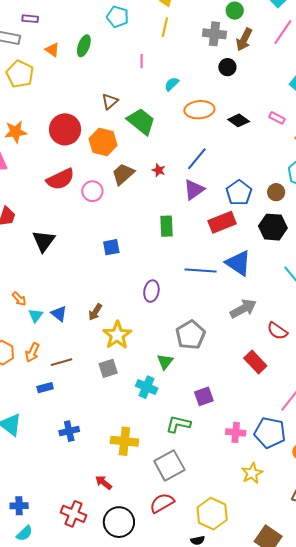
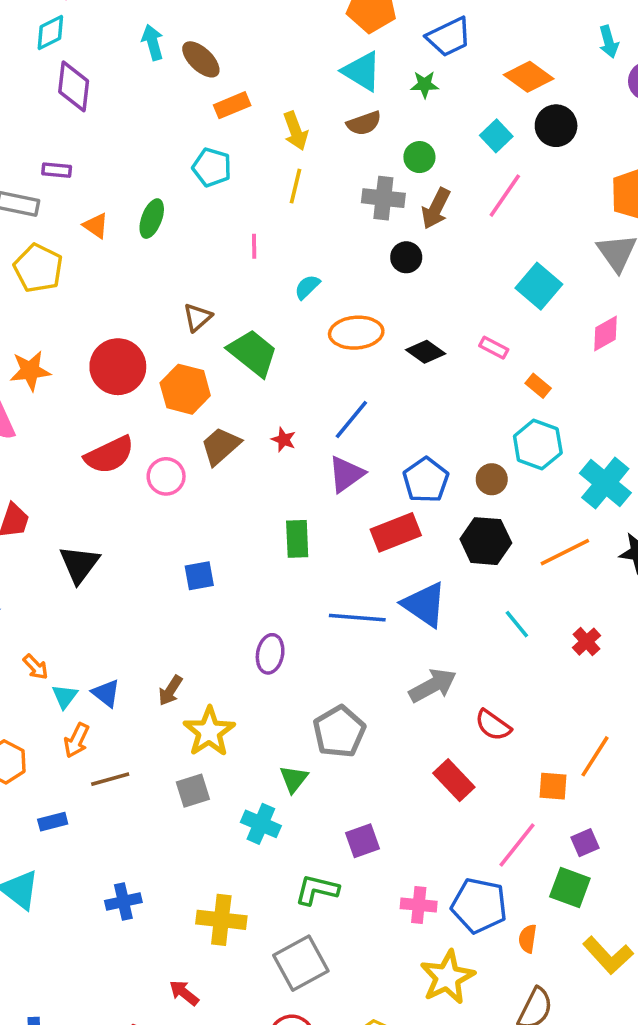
orange arrow: (32, 352) -> (77, 740), moved
blue rectangle: (45, 388) -> (53, 822), moved
yellow star: (252, 473) -> (447, 977), size x1.4

